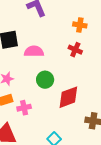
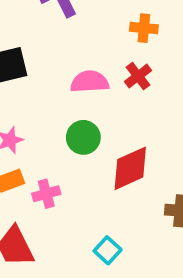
red cross: (75, 50) -> (138, 76), turned 32
pink semicircle: (34, 51) -> (90, 82), moved

